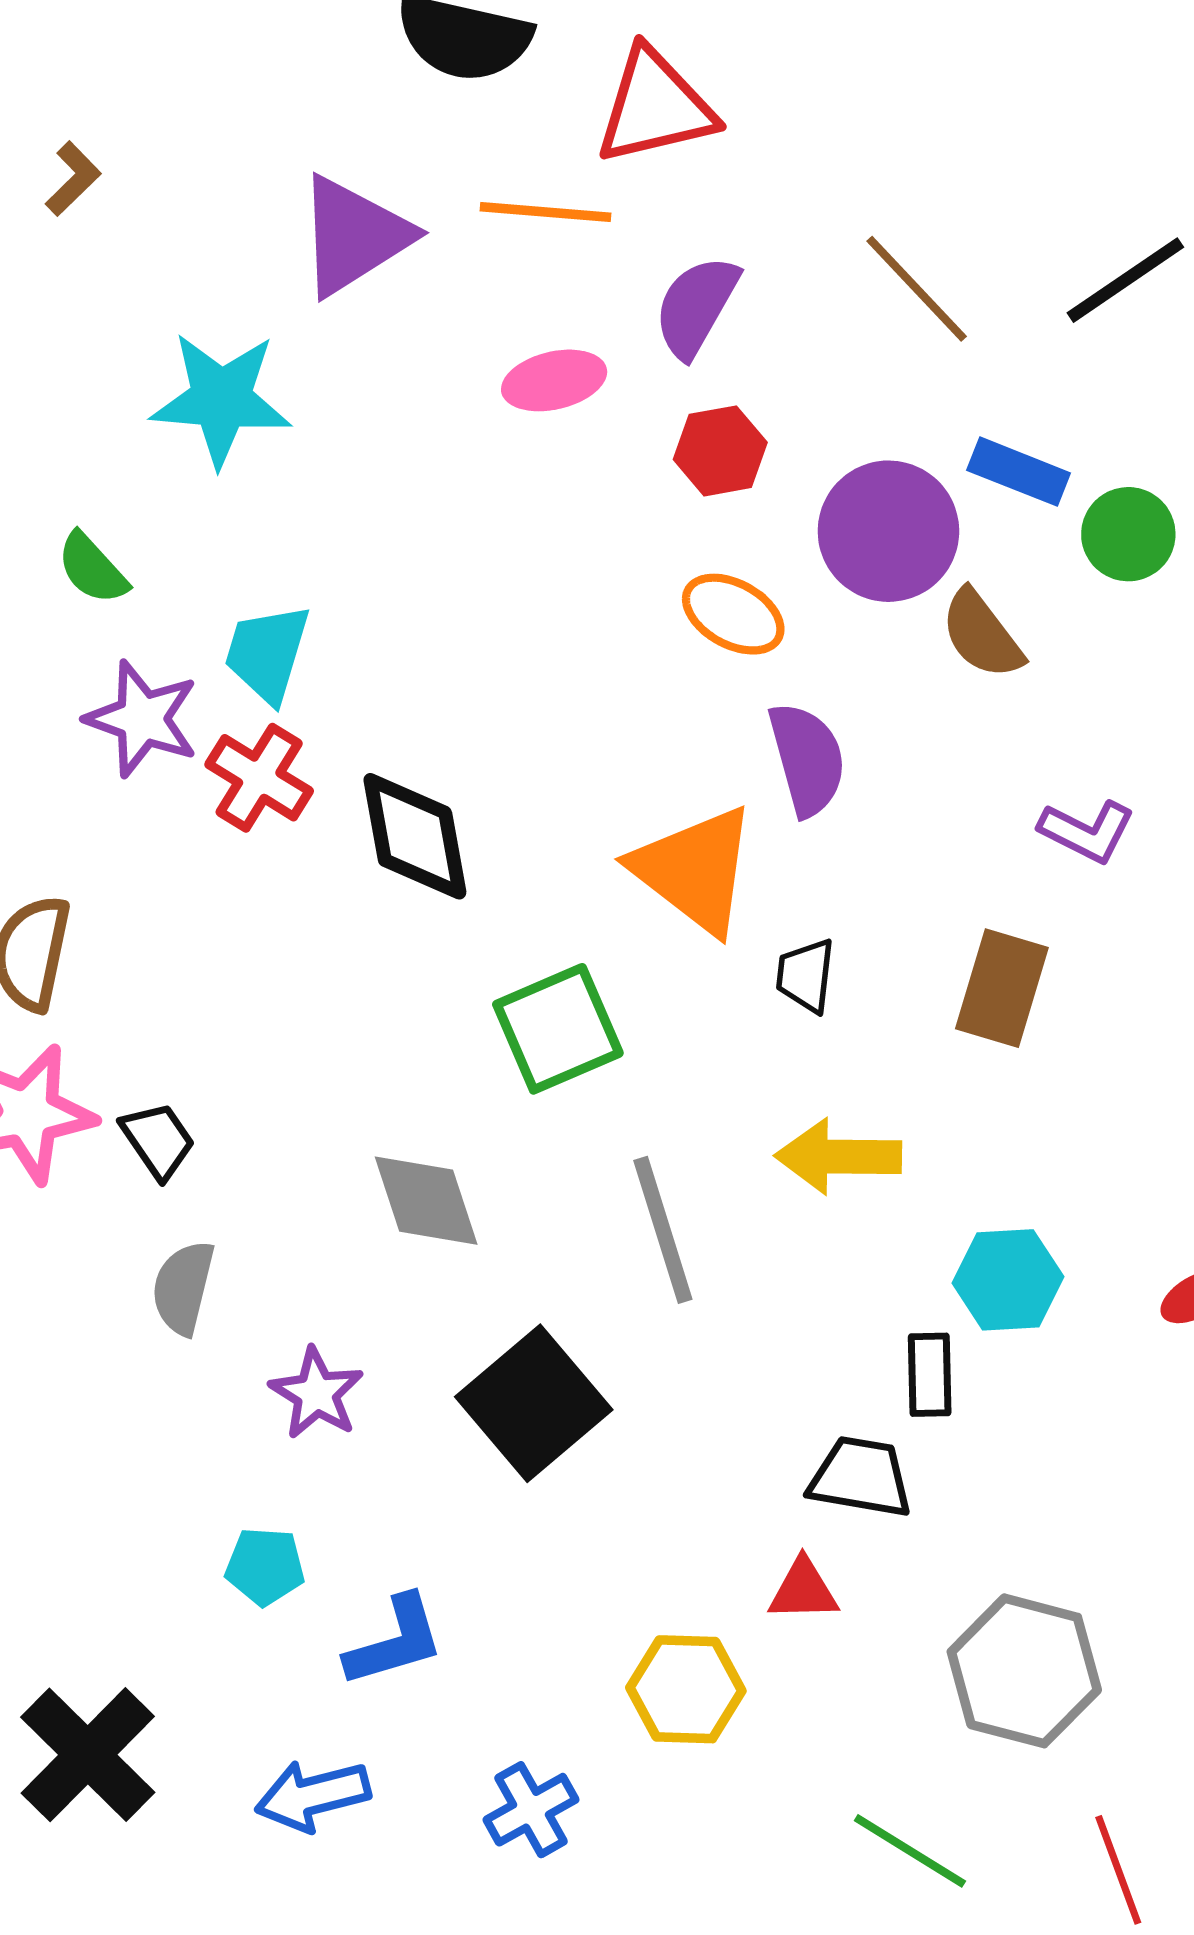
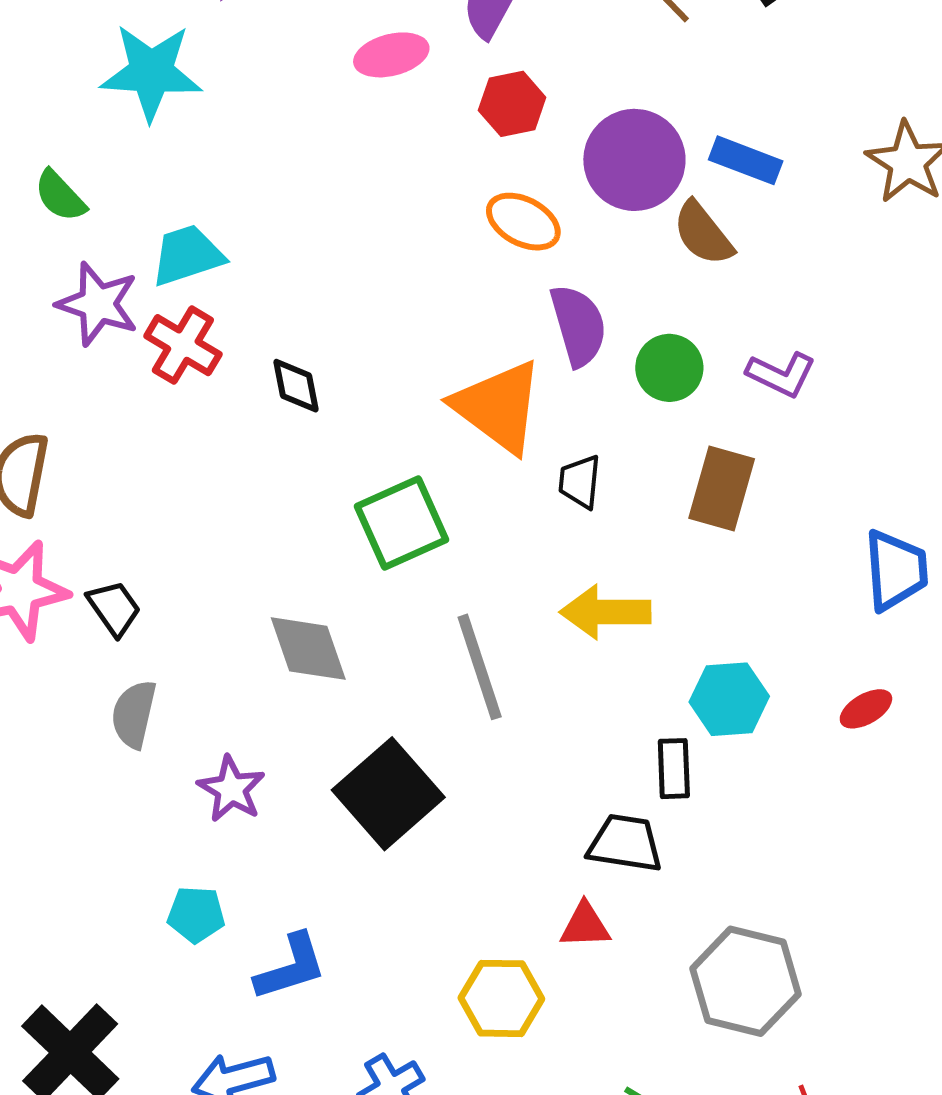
blue rectangle: (1019, 472) -> (746, 160), moved
green circle: (1128, 534) -> (669, 368), moved
cyan trapezoid: (267, 653) -> (187, 255), turned 56
black diamond: (415, 836) -> (296, 386), size x0.6

